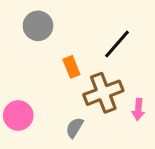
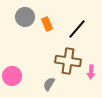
orange rectangle: (71, 67) -> (47, 24), moved
brown cross: (103, 93) -> (68, 61), turned 30

